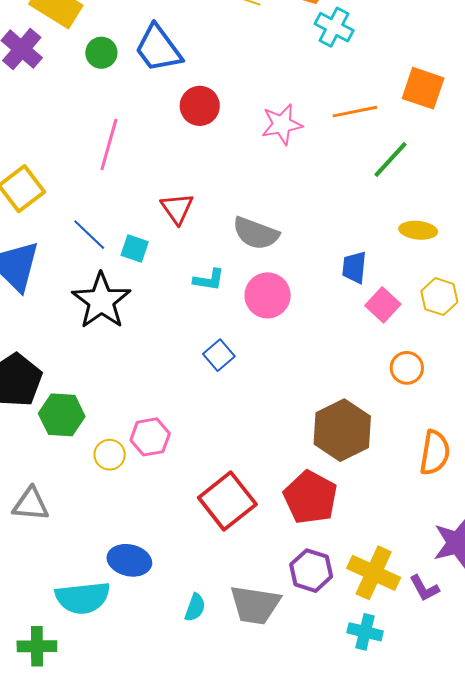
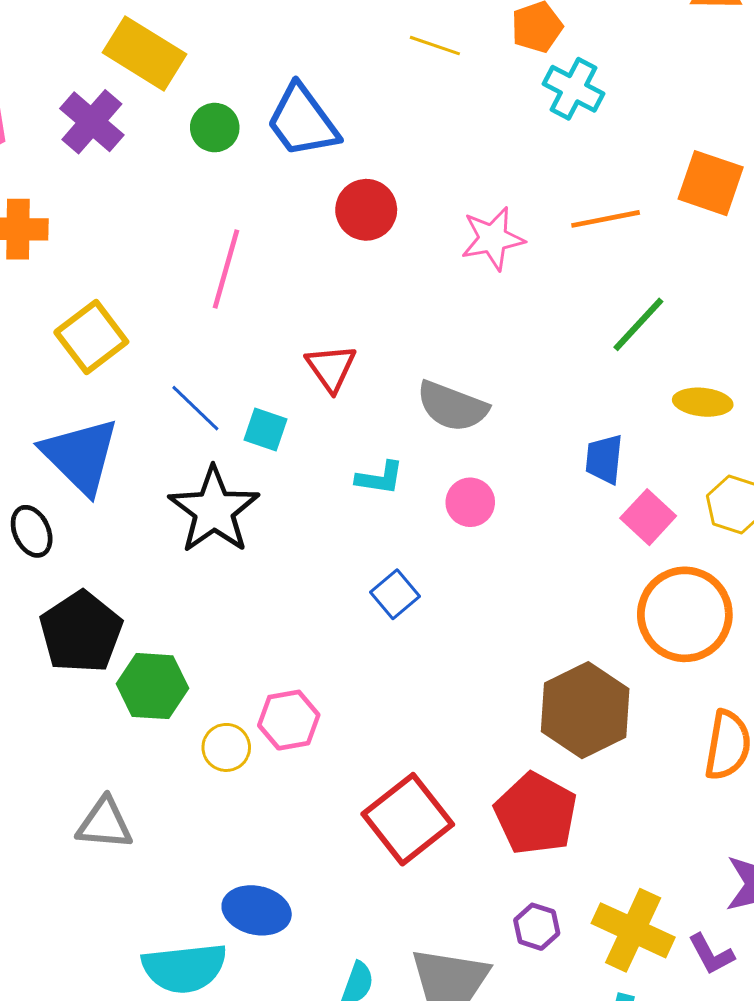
green line: (391, 159) -> (638, 324), moved
pink circle: (268, 295) -> (470, 502), size x0.7
orange circle: (407, 368) -> (685, 614), size x1.8
purple hexagon: (311, 571) -> (537, 927), size x0.7

